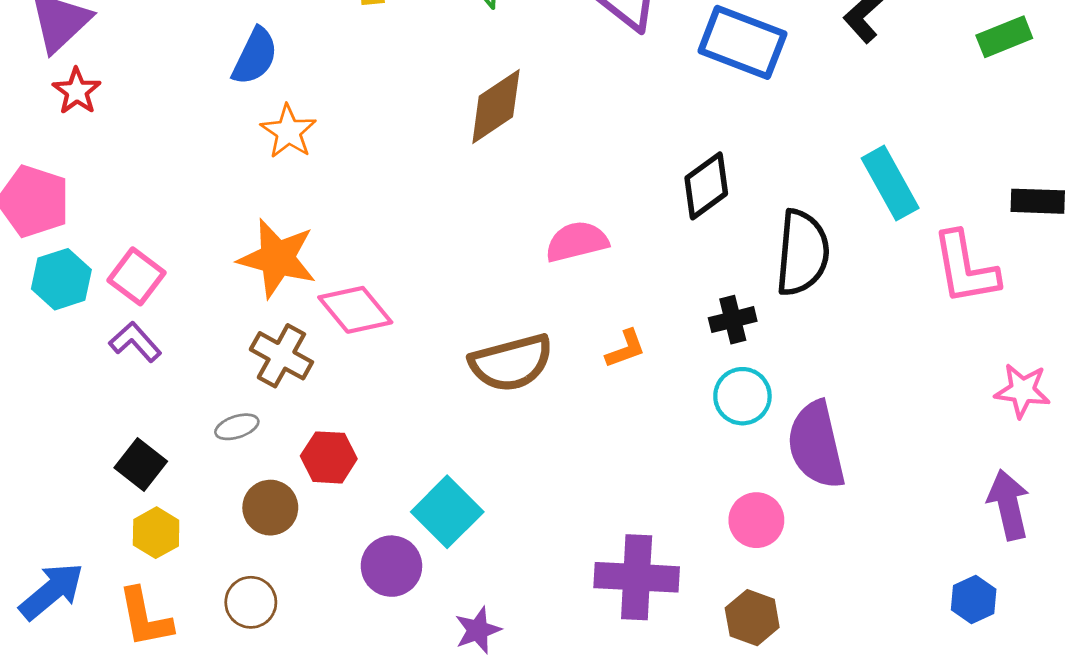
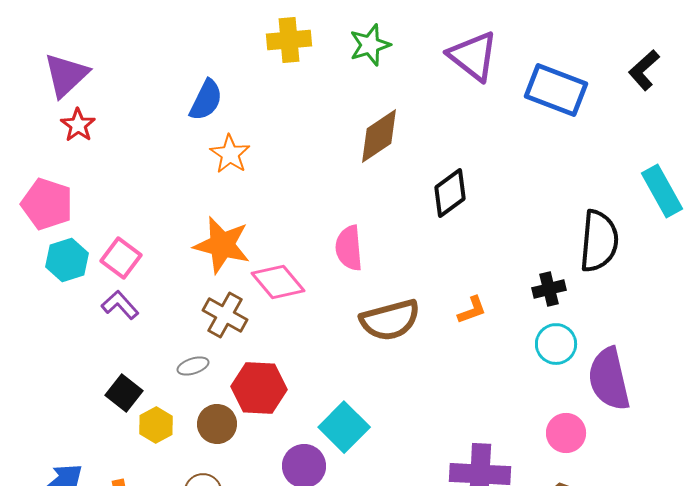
black diamond: (706, 186) -> (450, 193), moved
pink semicircle: (577, 242) -> (349, 248), moved, turned -81
red hexagon: (329, 457) -> (259, 388), size x1.4
yellow hexagon: (156, 533) -> (156, 425), moved

